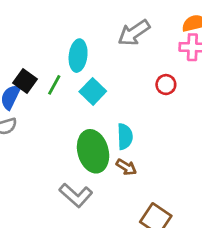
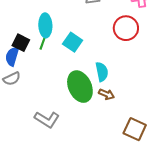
cyan ellipse: (78, 56) -> (45, 25), moved
red circle: (166, 85) -> (126, 28), size x1.6
gray L-shape: (76, 195) -> (47, 119), moved

